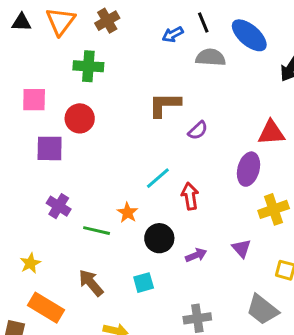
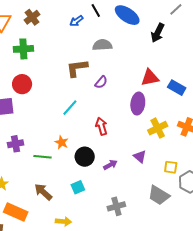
gray semicircle: (211, 57) -> (102, 45), moved
cyan line: (158, 178) -> (70, 108), moved
purple cross: (59, 206) -> (15, 144), turned -35

